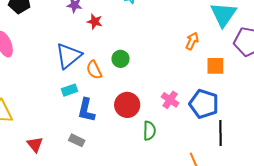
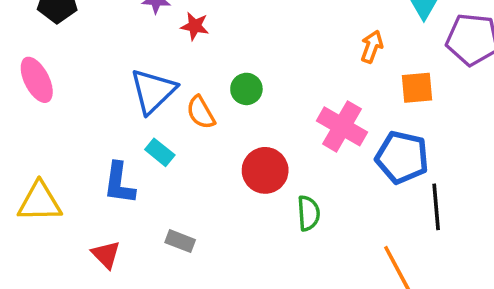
cyan rectangle: (70, 90) -> (160, 152), turned 63
pink cross: (170, 100) -> (342, 126), moved, size x1.5
blue L-shape: (86, 110) -> (119, 183), moved

